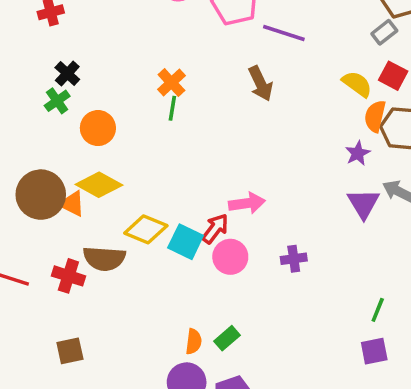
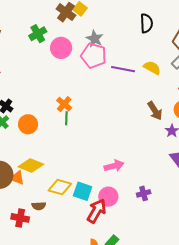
brown arrow: (261, 84) -> (155, 111), moved
yellow semicircle: (357, 84) -> (152, 68), moved
orange circle: (98, 128) -> (28, 124), moved
red arrow: (215, 229) -> (97, 211), moved, size x1.4
brown semicircle: (104, 258) -> (39, 206), size x0.6

